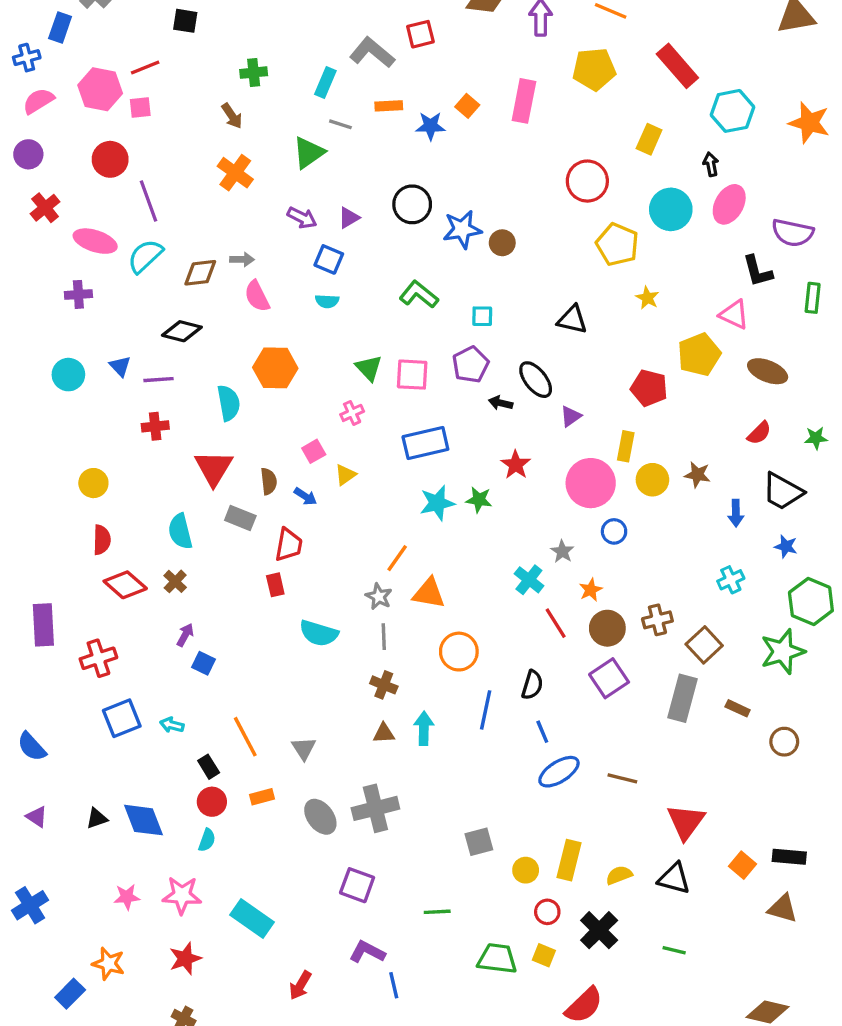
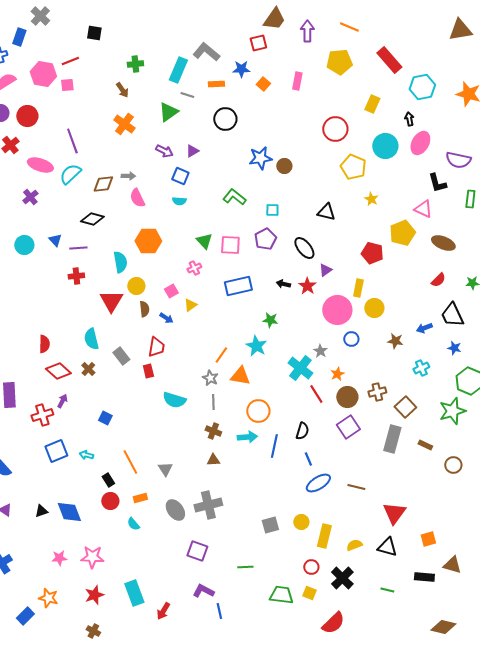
red square: (420, 34) -> (258, 43), moved
cyan rectangle: (325, 83) -> (178, 70), size x1.4
pink rectangle: (524, 101) -> (297, 81), size x0.7
blue star: (430, 126) -> (241, 69), moved
red circle: (110, 159) -> (27, 116), moved
black circle: (412, 204) -> (225, 119), moved
purple cross: (78, 294) -> (30, 197), turned -35
black arrow: (501, 403) -> (283, 284), moved
red star: (516, 465) -> (307, 286), moved
brown star: (697, 475) -> (395, 341), moved
yellow circle: (93, 483) -> (136, 286), moved
black trapezoid: (783, 491) -> (452, 315), turned 36
cyan star: (437, 503) -> (256, 346), moved, turned -30
blue arrow: (736, 513) -> (424, 328), turned 70
gray rectangle: (240, 518) -> (121, 356), moved, turned 30
cyan cross: (529, 580) -> (300, 368), size x1.4
purple arrow: (185, 635) -> (62, 401), moved
cyan arrow: (424, 728) -> (247, 437), moved, turned 84
cyan semicircle: (207, 840) -> (133, 524), moved, turned 120
black rectangle: (789, 857) -> (424, 577), moved
orange square: (743, 865) -> (428, 539), turned 35
yellow circle: (526, 870) -> (301, 522), moved
cyan rectangle: (252, 919) -> (134, 593), moved, turned 35

